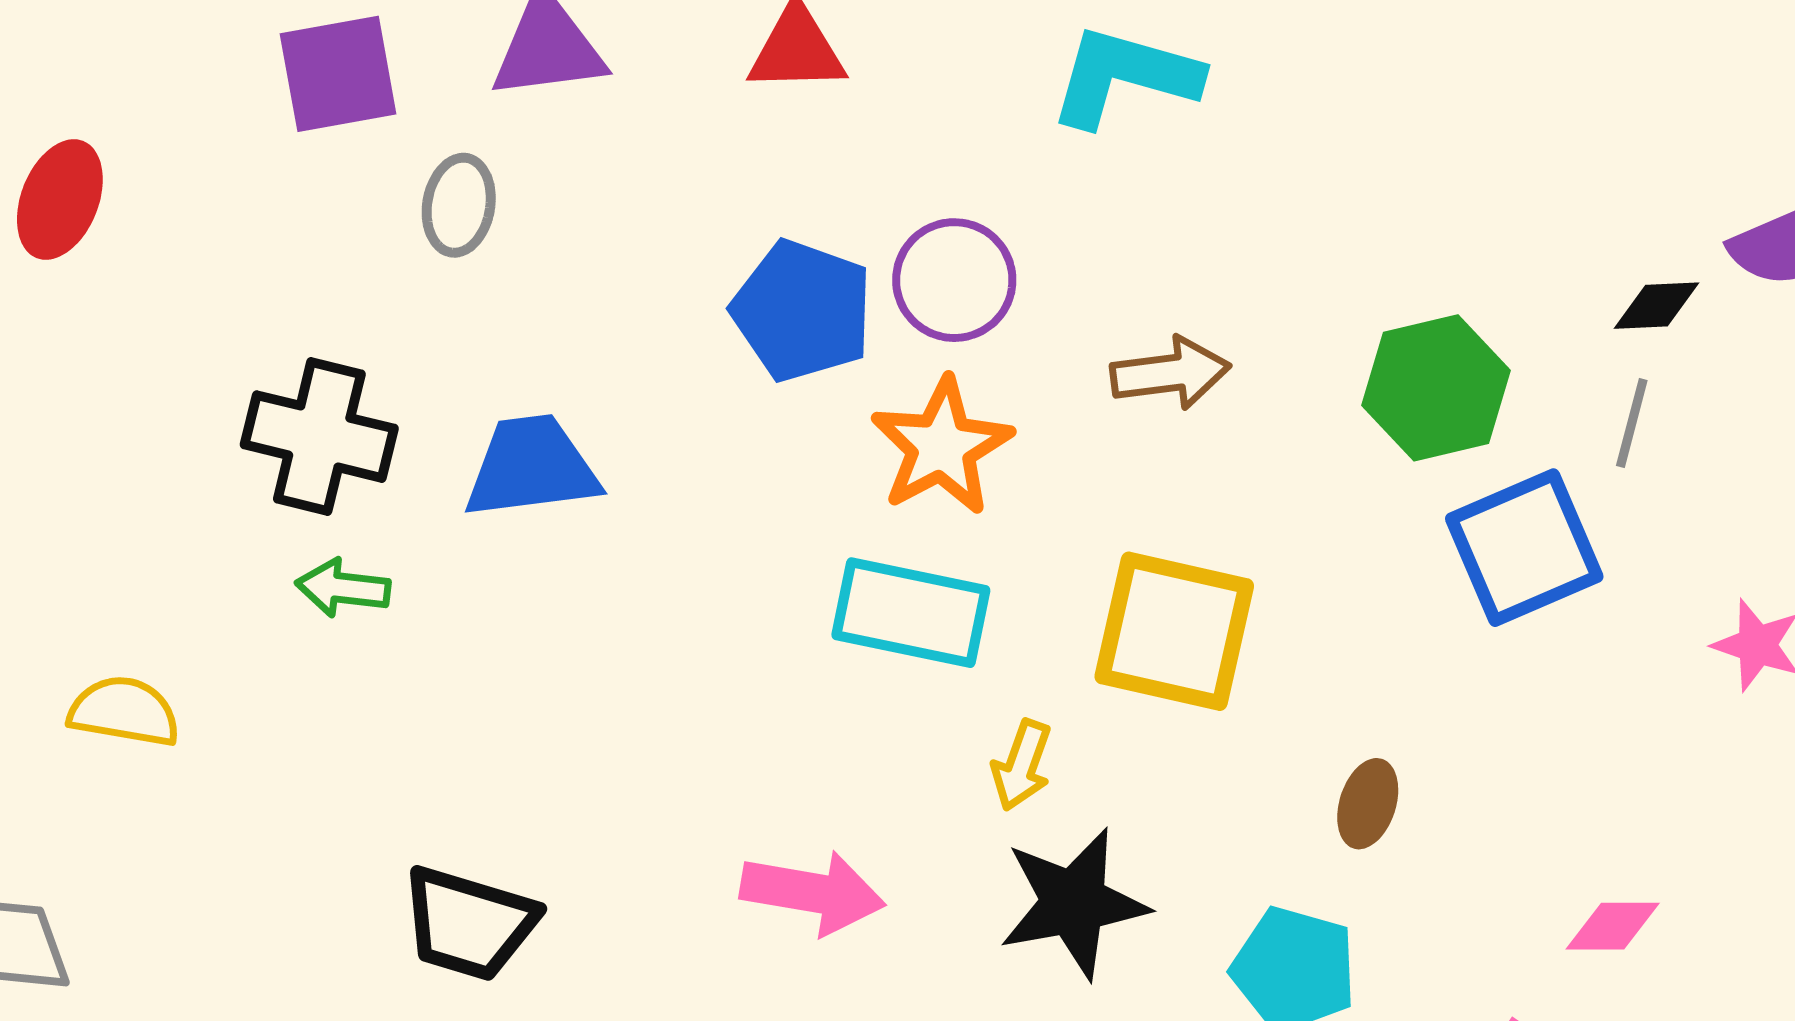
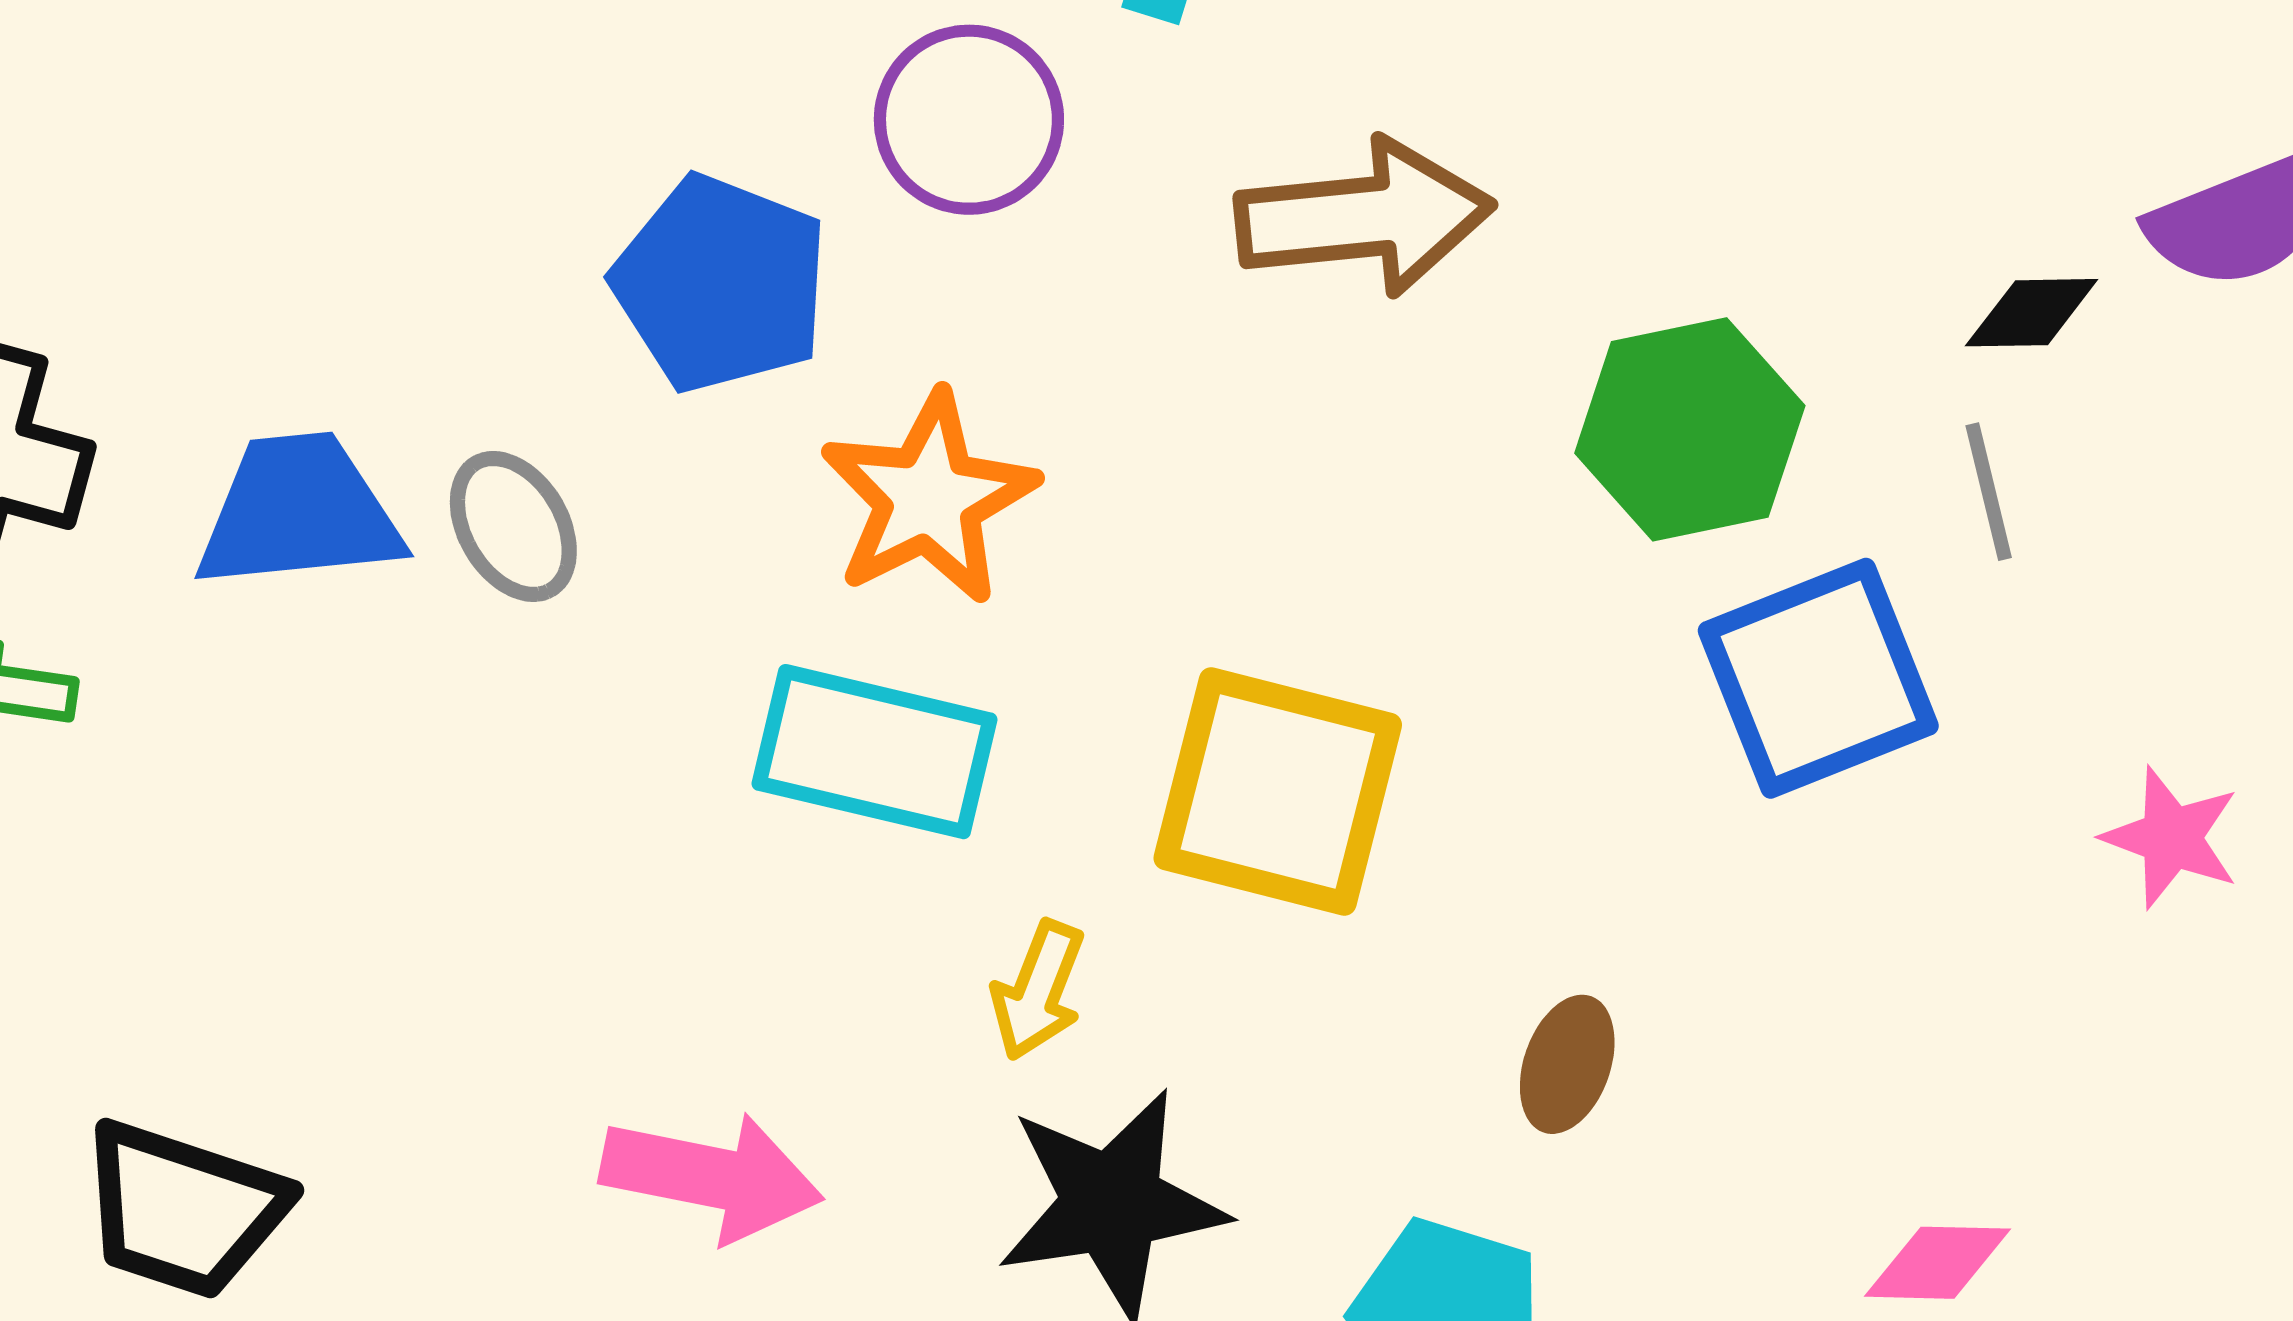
gray ellipse: (459, 205) -> (513, 526), moved, turned -42
purple circle: (954, 280) -> (969, 120), moved
brown arrow: (1170, 373) -> (1364, 217), moved, size x1.4
gray line: (1632, 423) -> (1989, 492), turned -30

